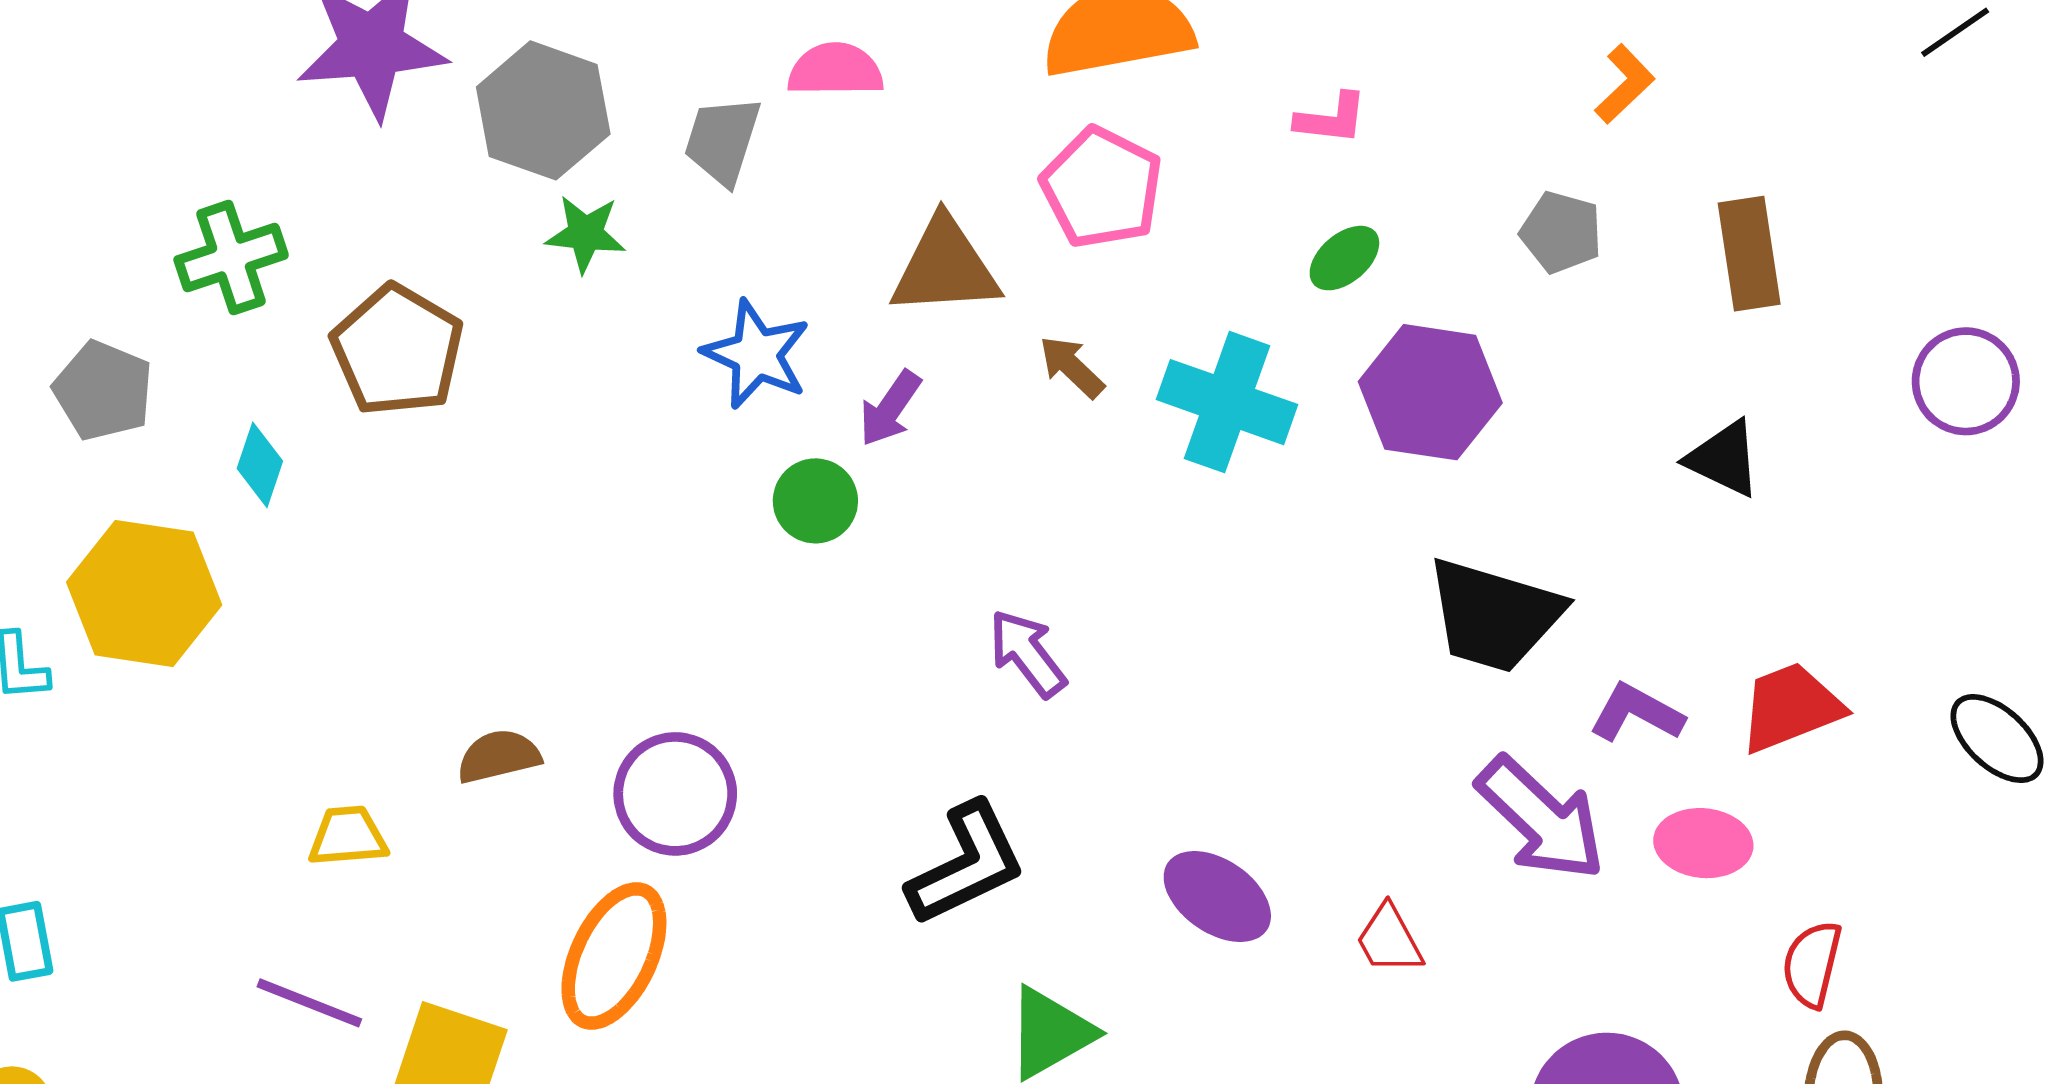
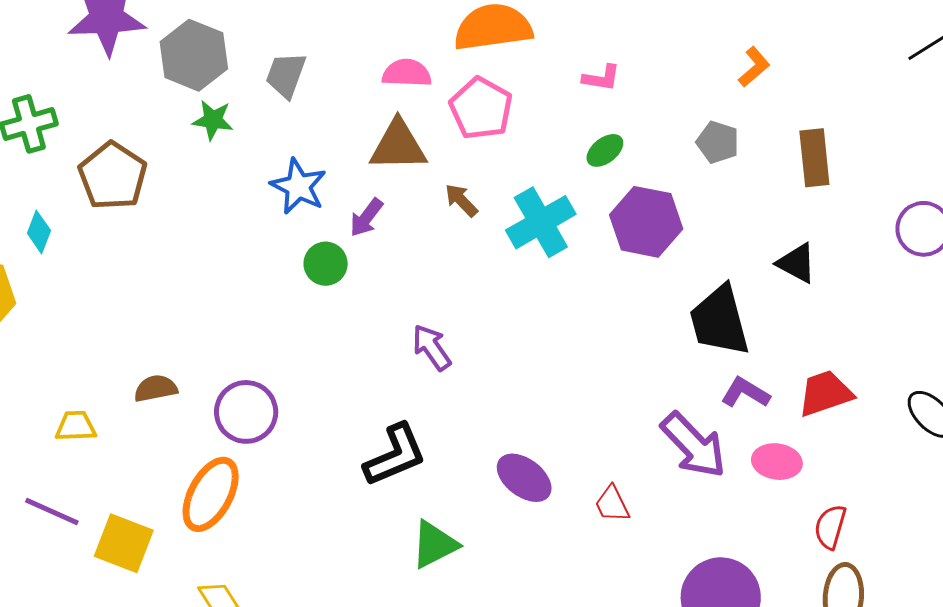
pink semicircle: (835, 70) -> (407, 73), moved
cyan cross: (1227, 402) -> (541, 222), turned 38
black trapezoid: (1494, 615) -> (719, 321), moved, turned 56

